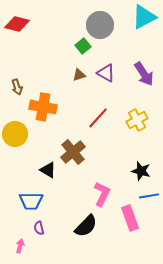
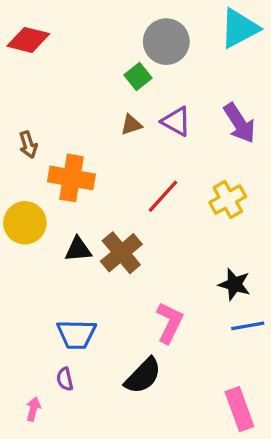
black triangle: (48, 170) -> (78, 249), moved, turned -36
blue trapezoid: (31, 201) -> (76, 334), moved
pink rectangle: (130, 218) -> (239, 409), moved

